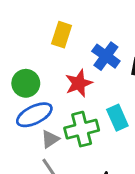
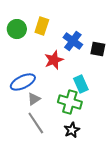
green circle: (26, 83) -> (17, 29), moved
green cross: (82, 129) -> (70, 102), moved, turned 30

